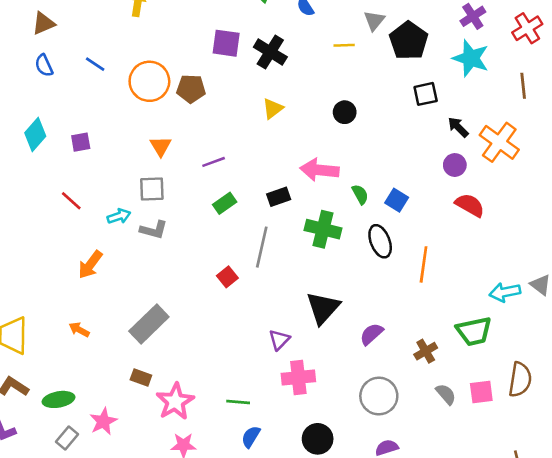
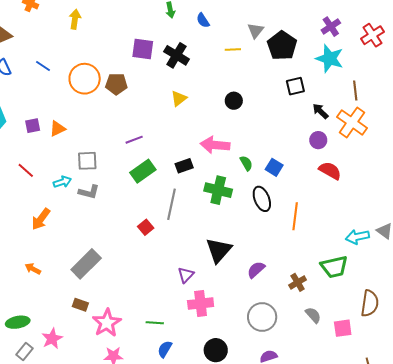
brown line: (523, 86) -> (355, 91), moved
orange triangle: (161, 146) -> (57, 129), moved, turned 36
green rectangle: (225, 203) -> (143, 171), size x1.4
pink square: (481, 392) -> (343, 328), moved

